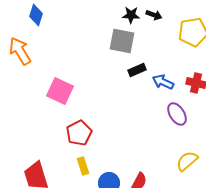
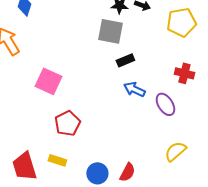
blue arrow: (163, 82) -> (134, 89), moved
yellow rectangle: (83, 166) -> (57, 160), moved, turned -54

